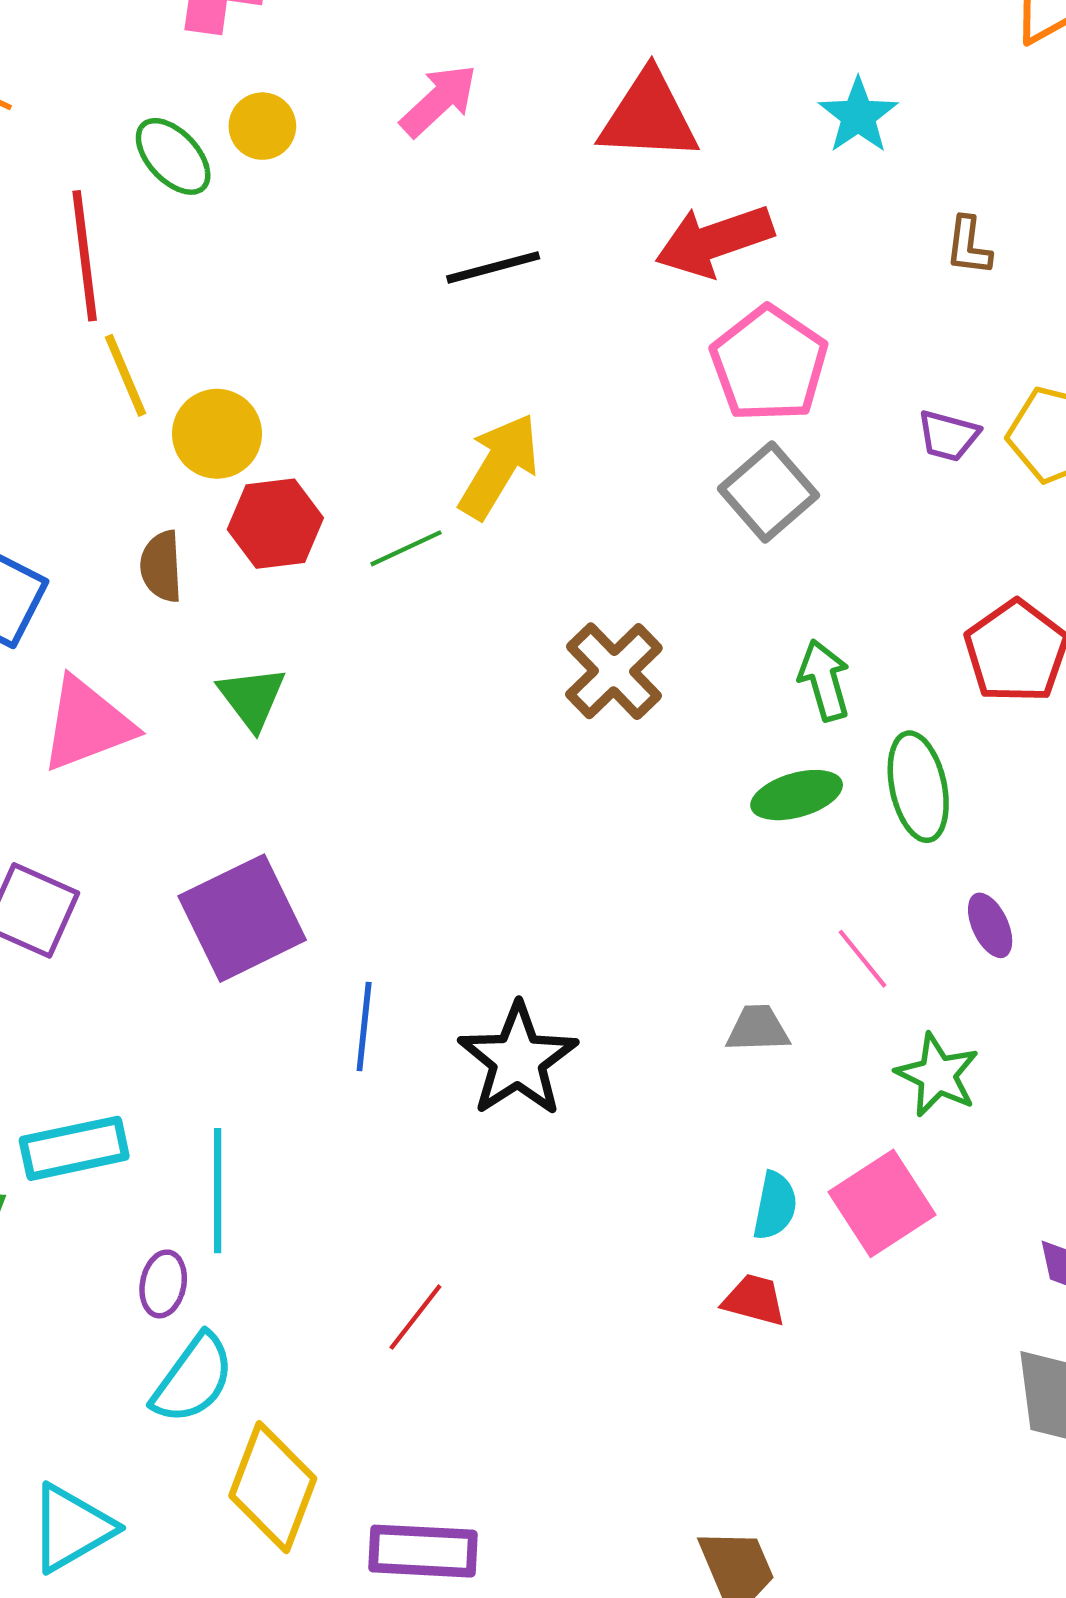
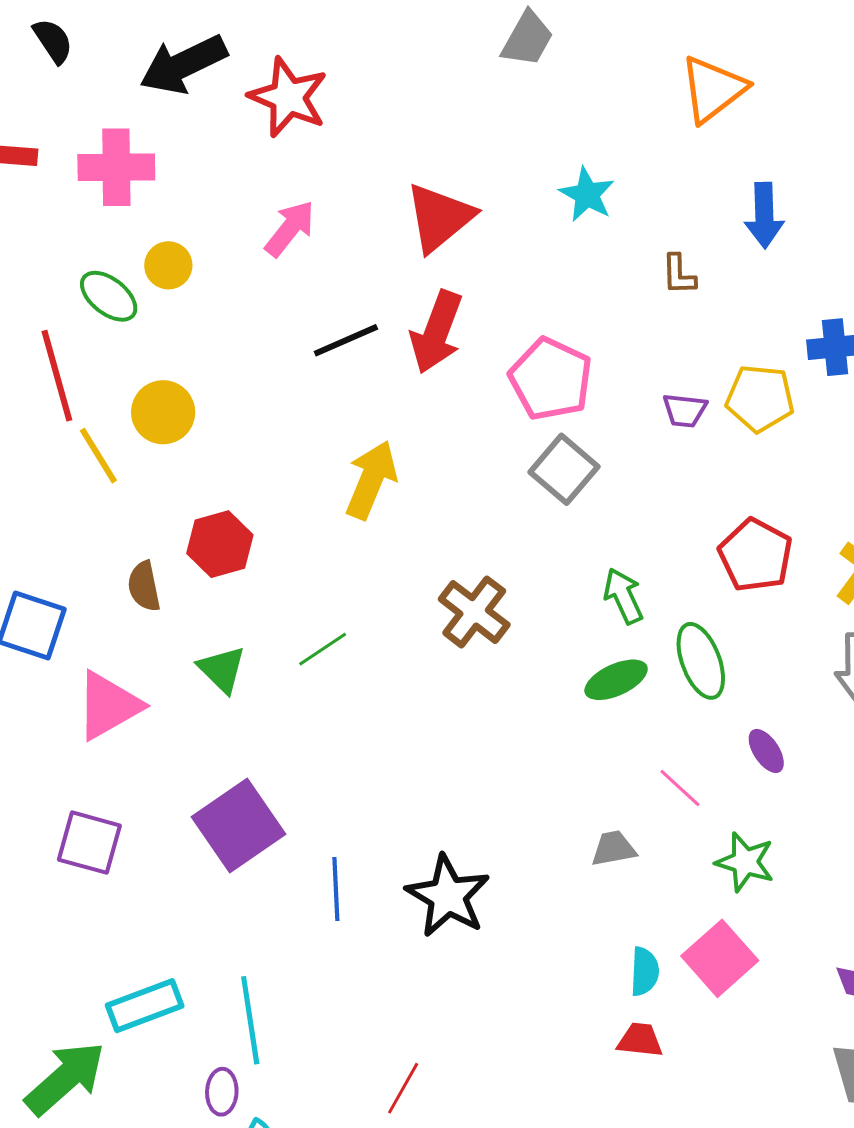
red triangle: (649, 117) -> (439, 217), turned -34
red arrow: (714, 241) -> (437, 332), moved, turned -42
yellow circle: (217, 434) -> (163, 412), moved
green line: (406, 548) -> (323, 649), moved

